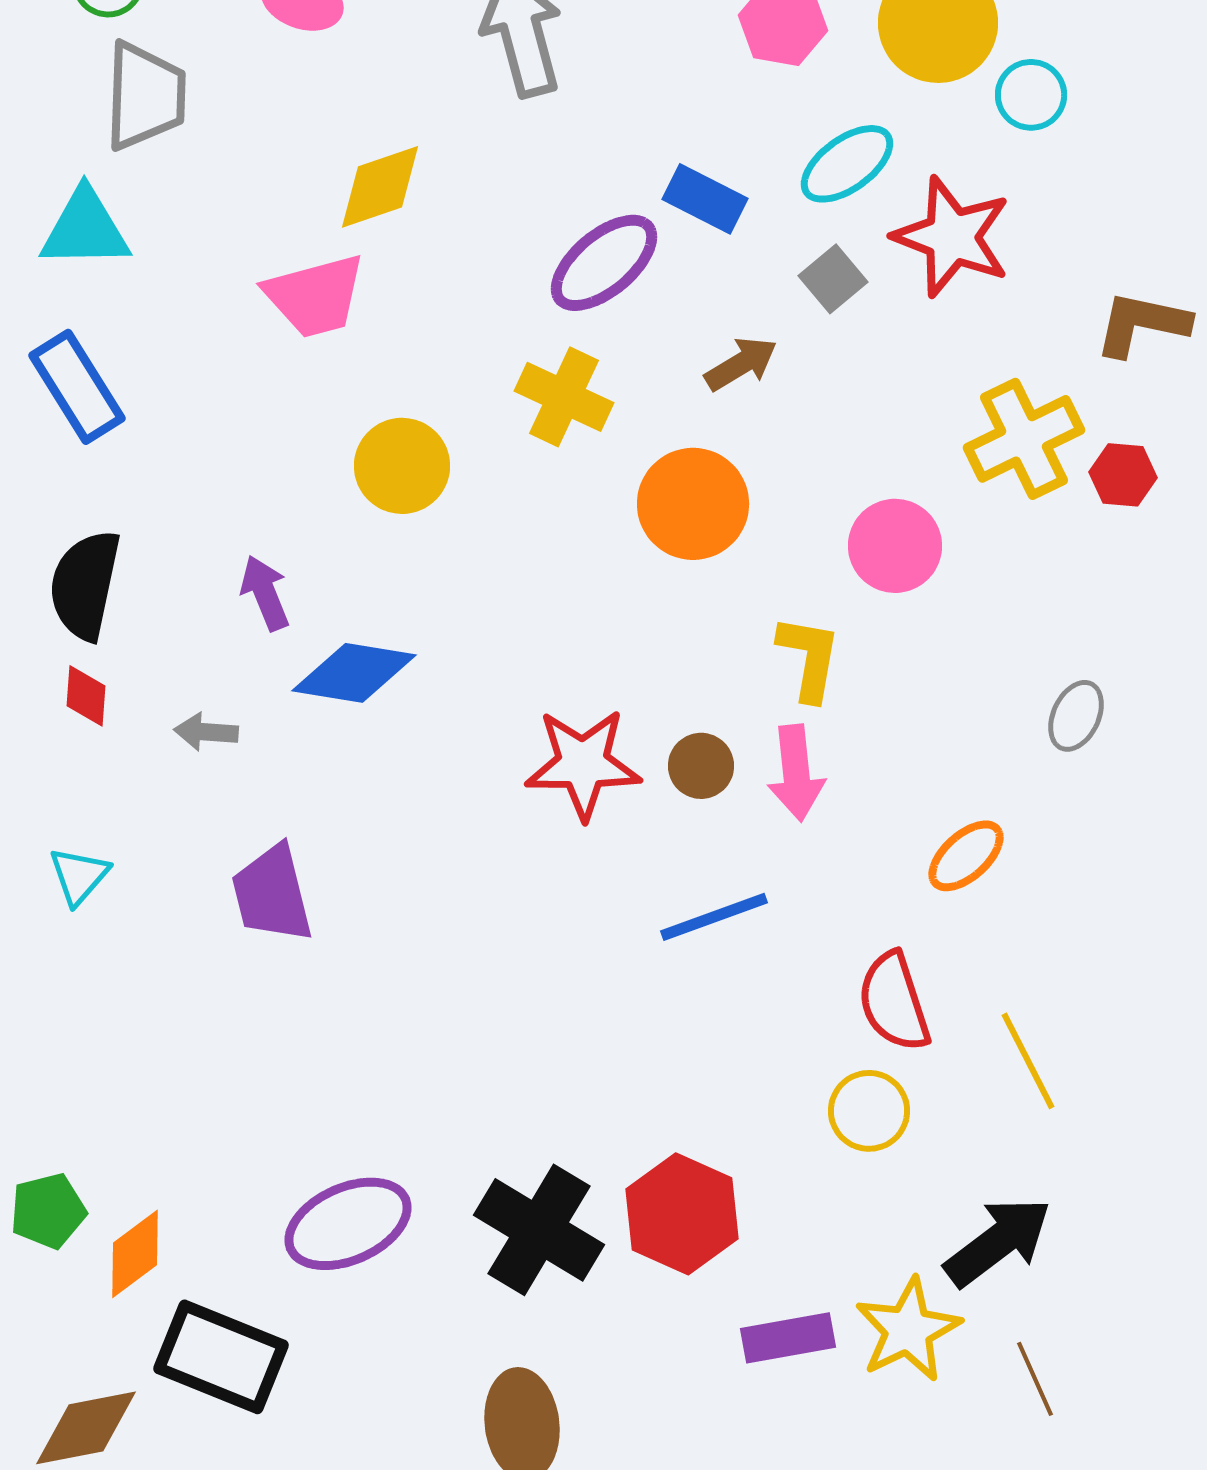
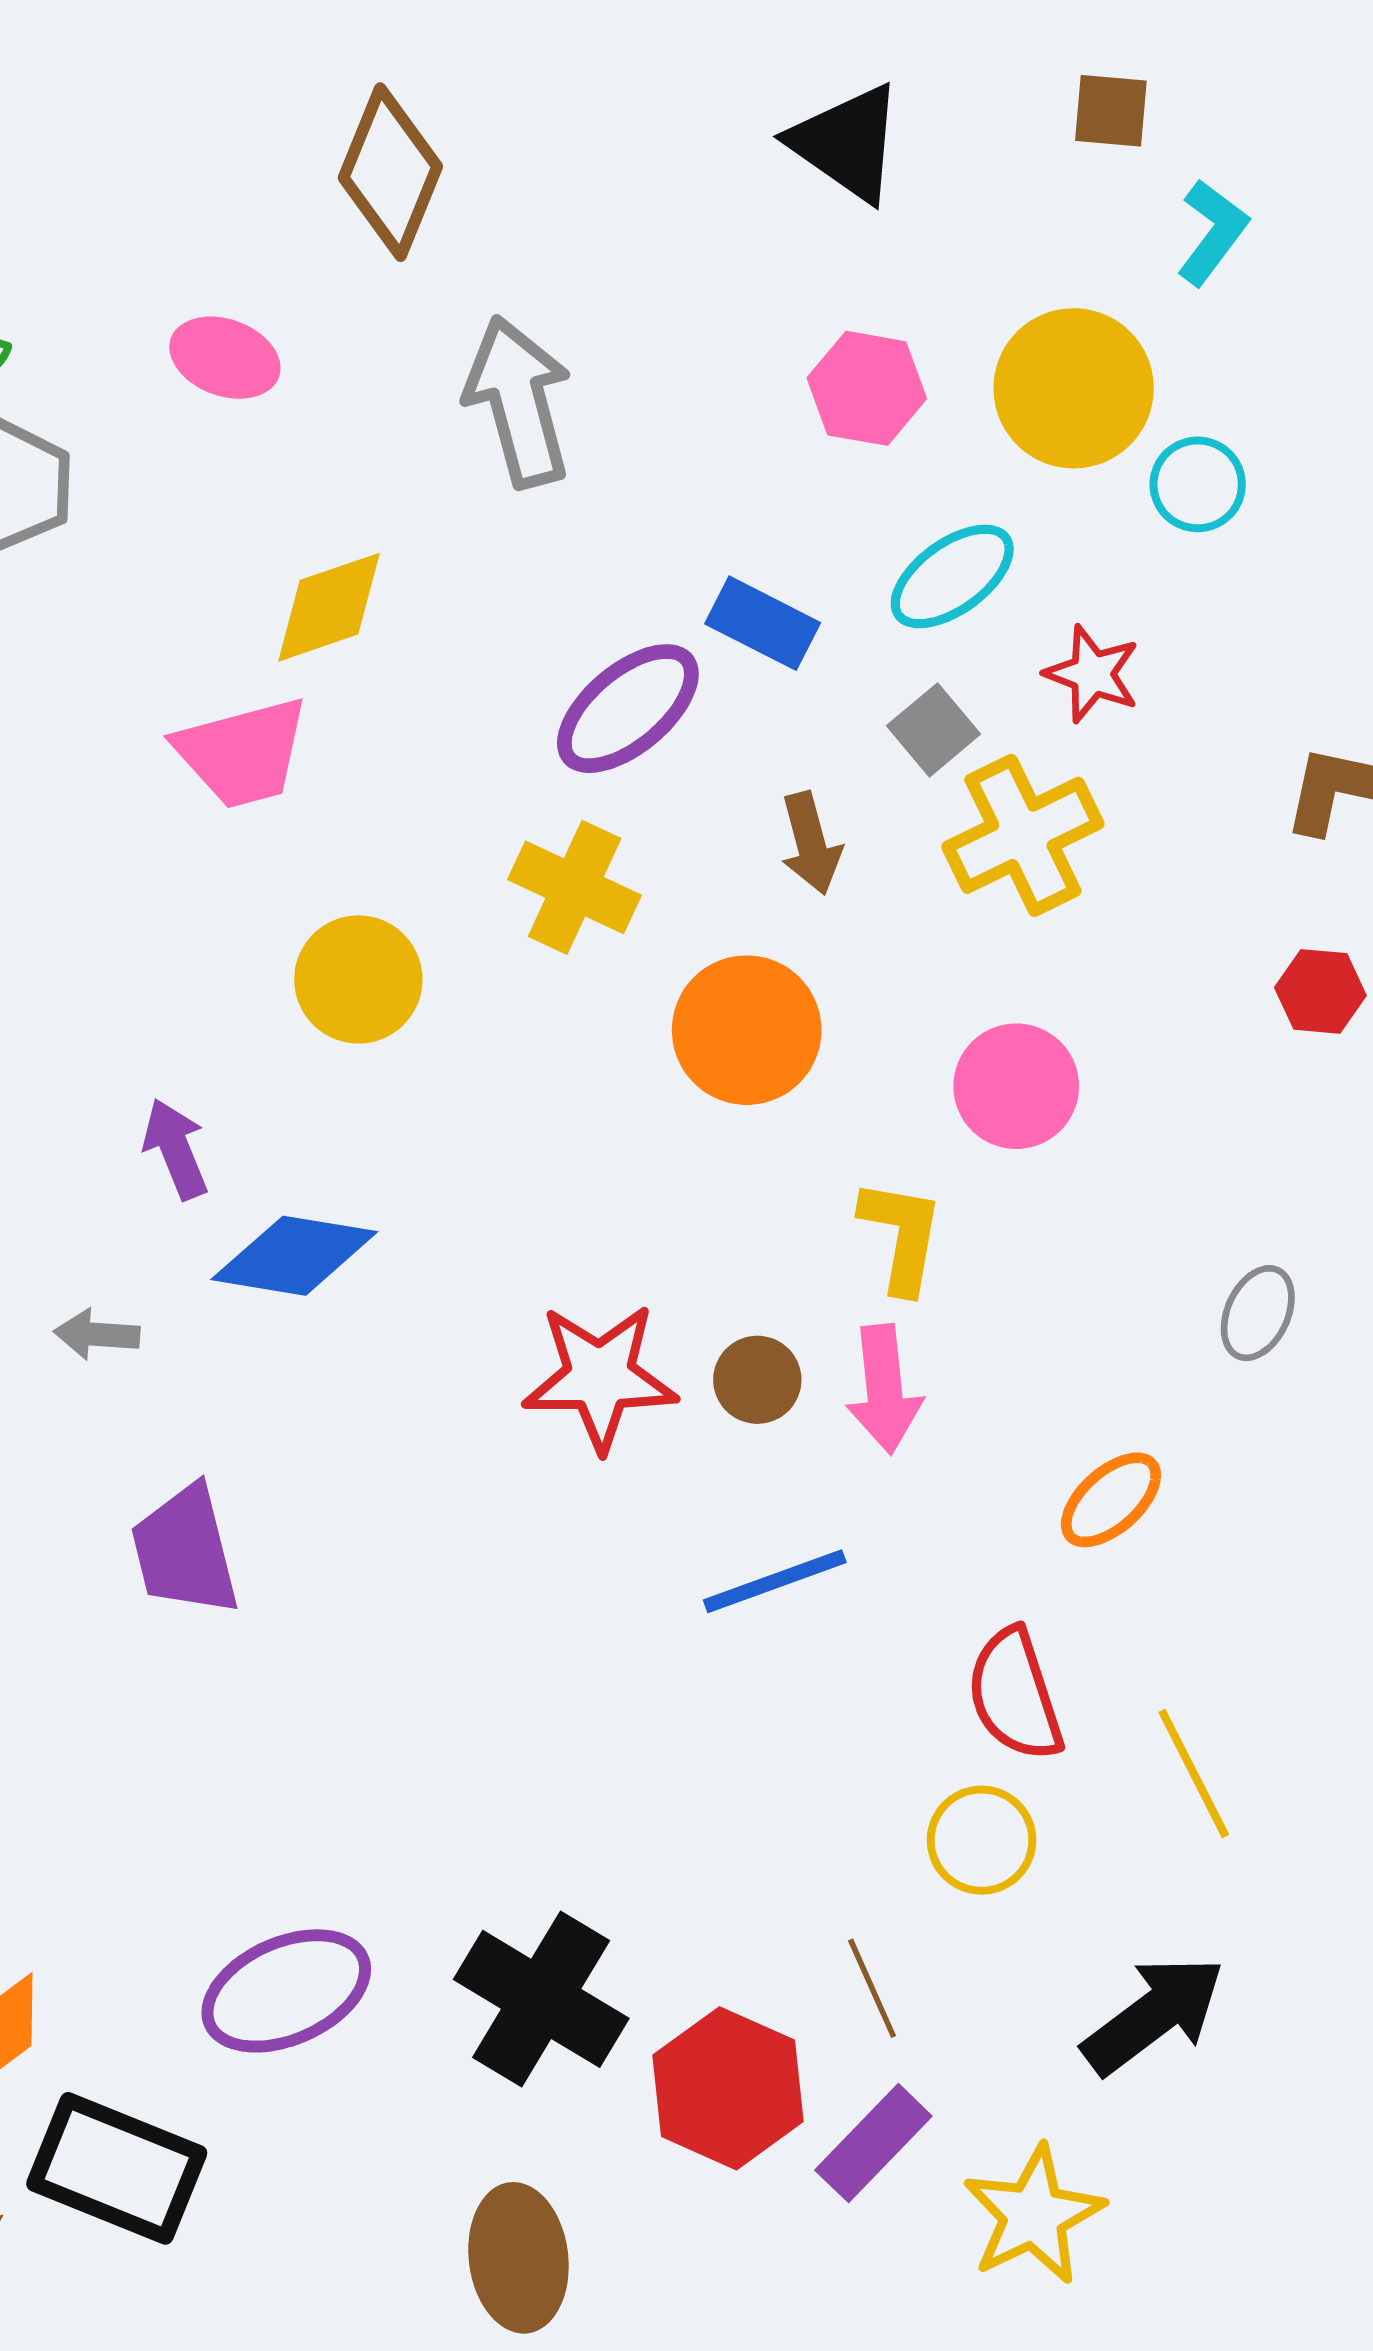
red star: (952, 237) -> (1092, 674), size x0.6
brown arrow: (741, 364) -> (811, 843), turned 106
yellow cross: (1024, 439) -> (1023, 835), moved
red hexagon: (682, 1214) -> (728, 2088), moved
yellow star: (908, 1330) -> (1034, 2215), moved
purple rectangle: (788, 1338) -> (873, 2143), turned -36
brown line: (1035, 1379) -> (872, 1988), moved

